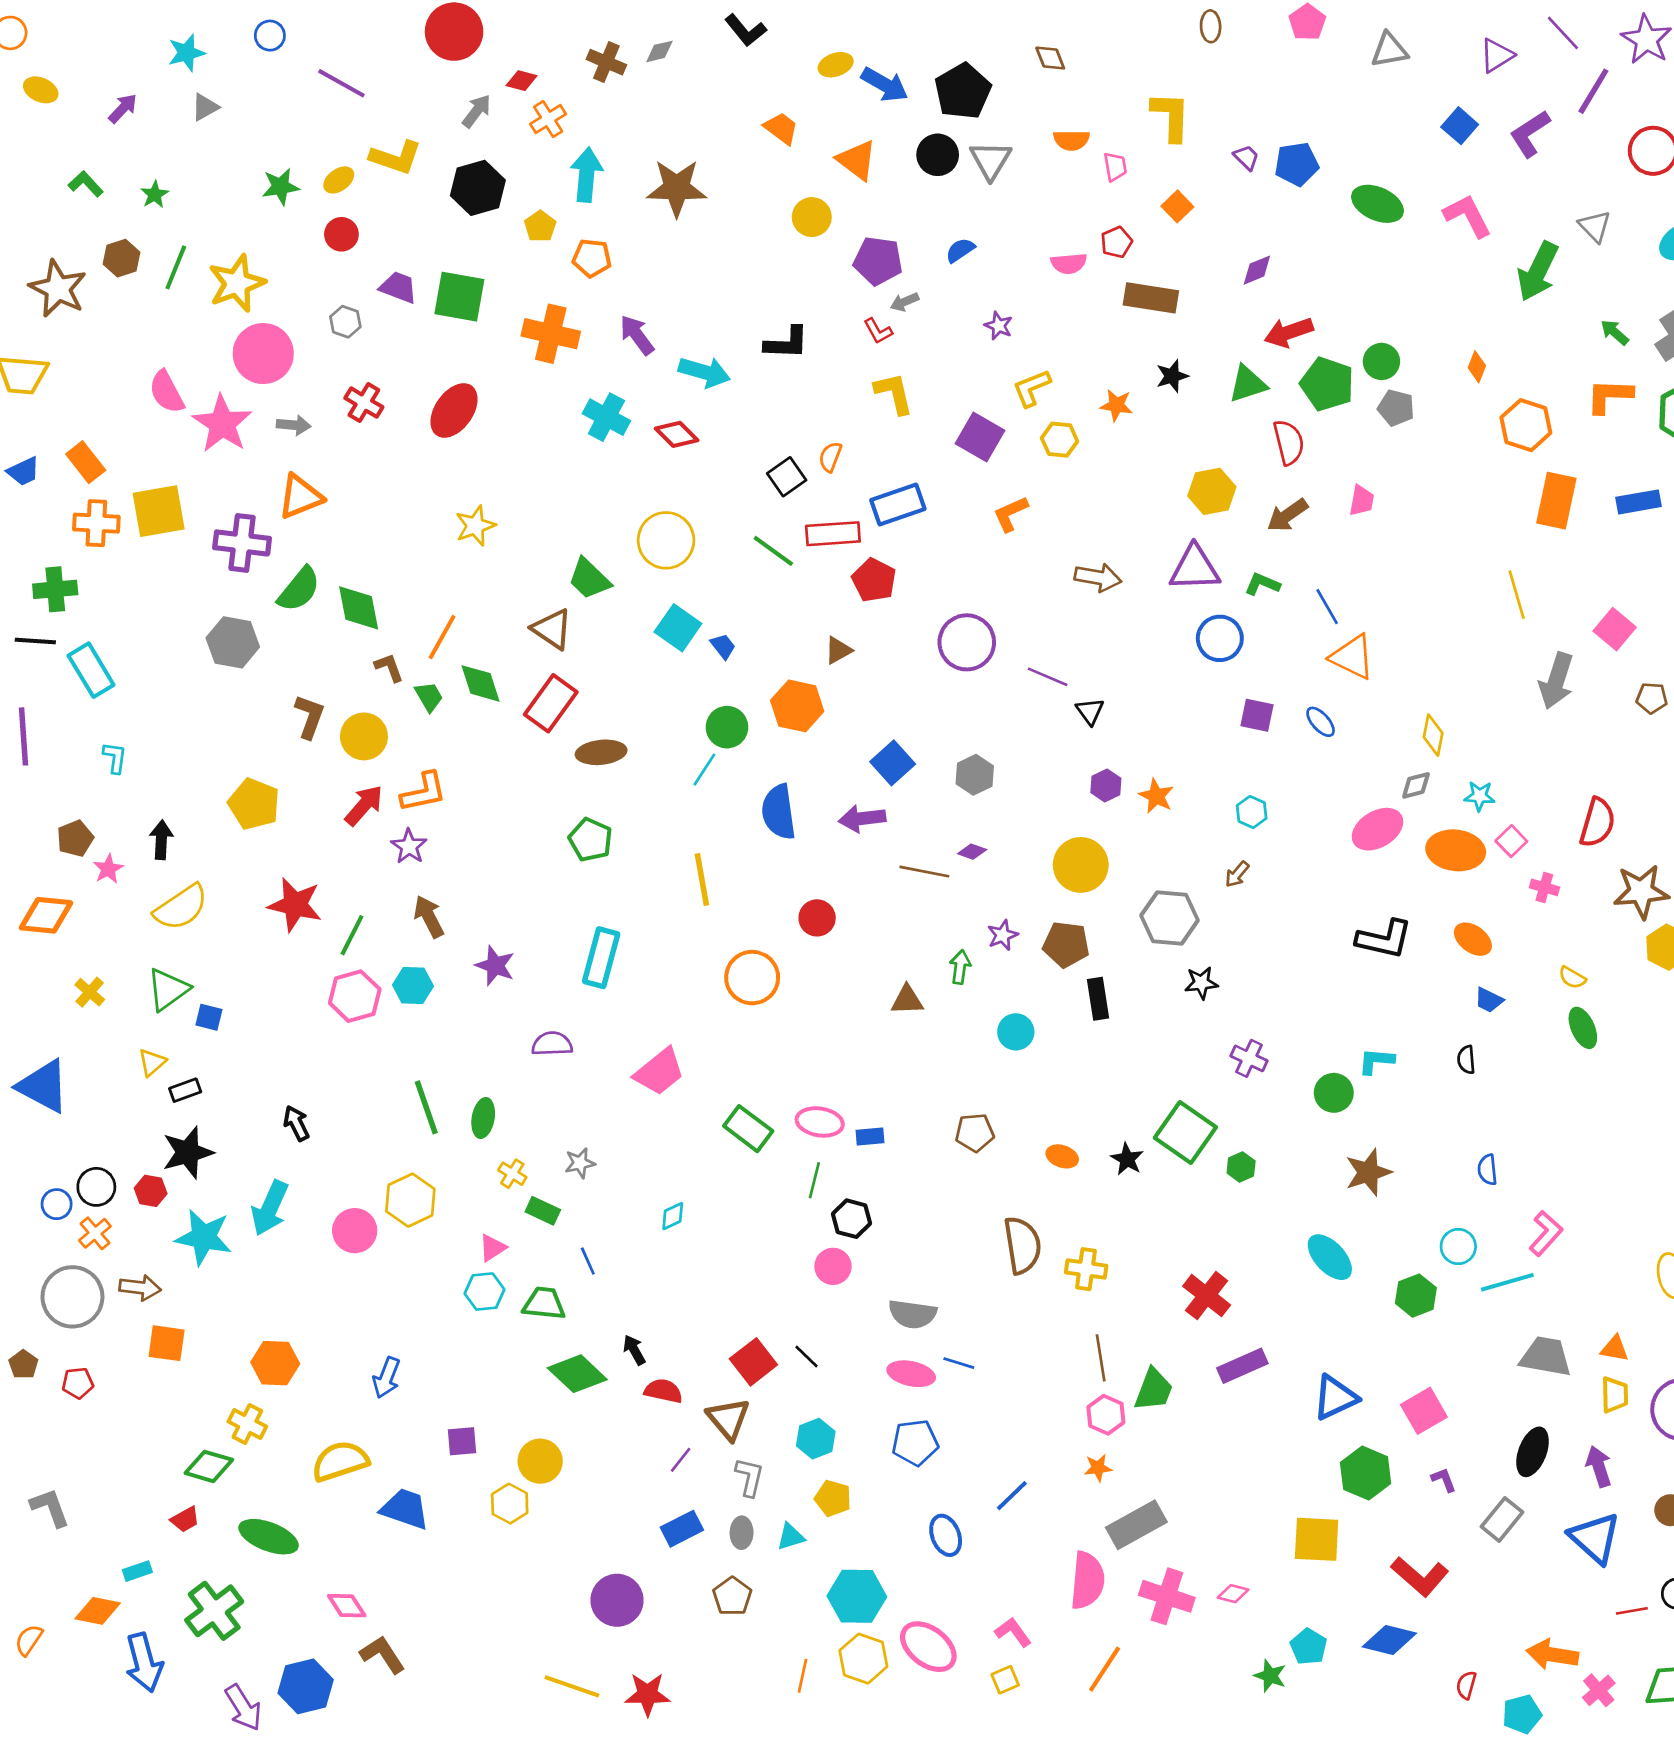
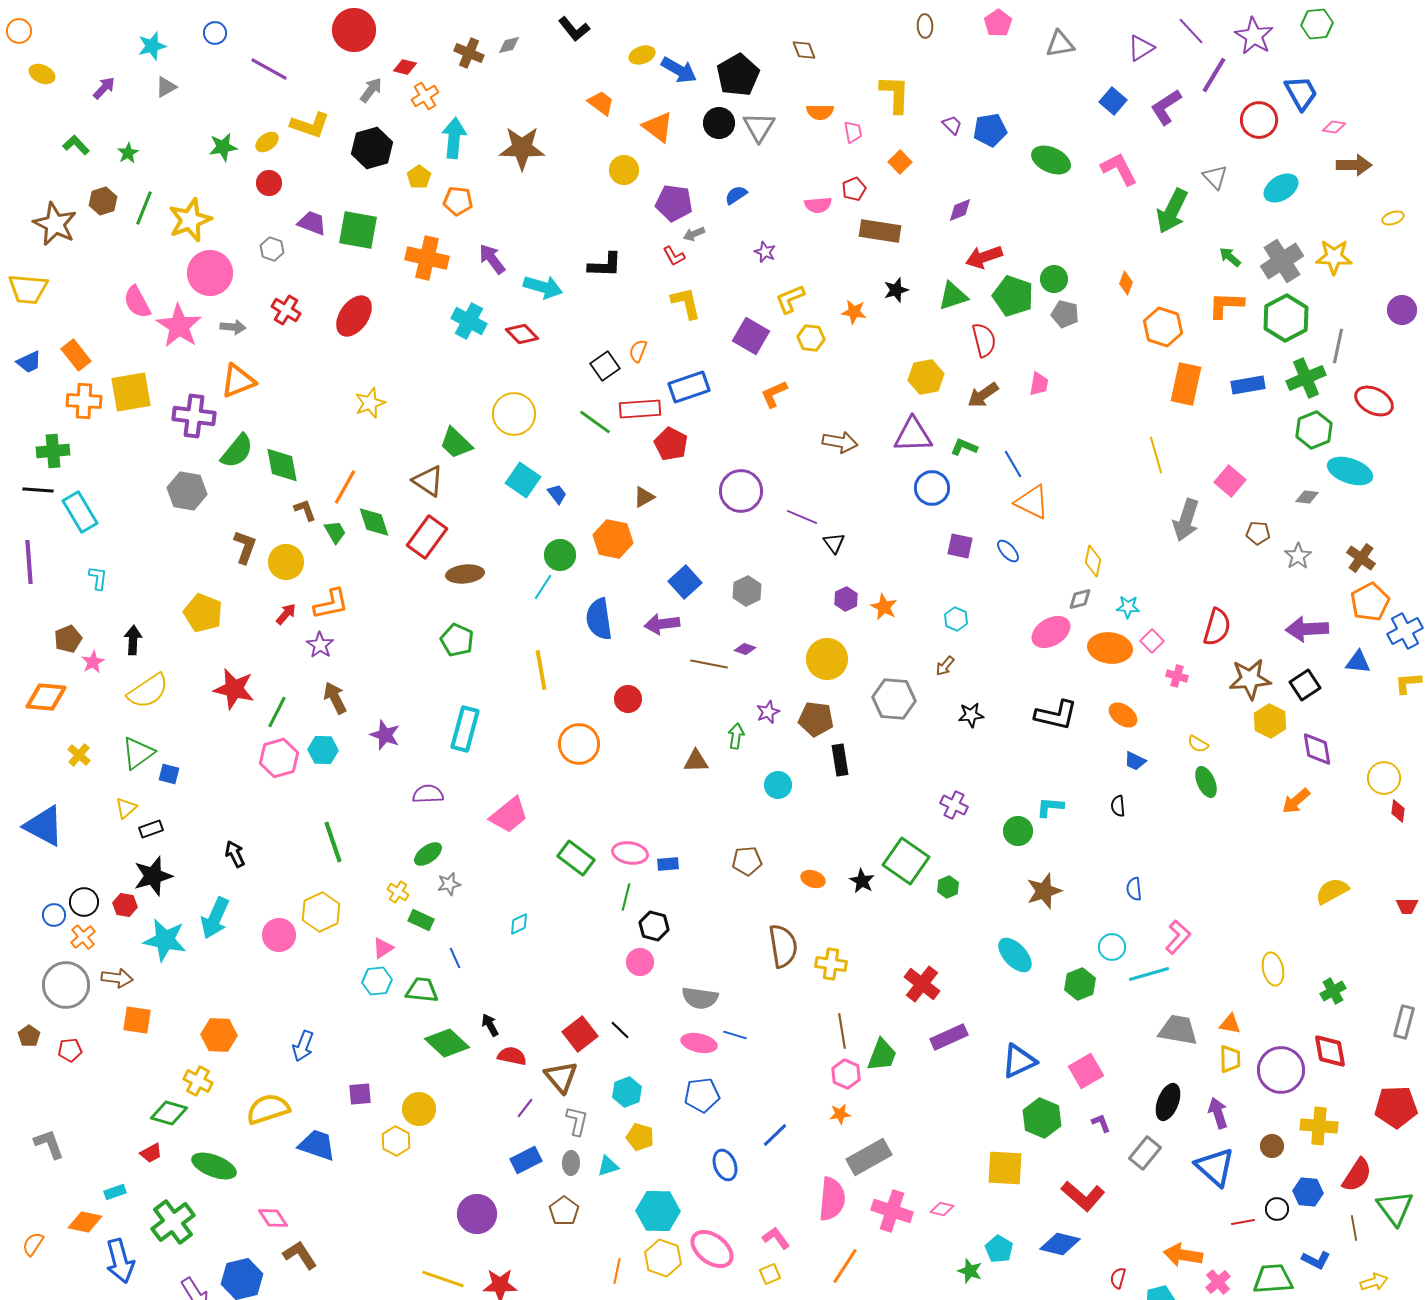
red arrow: (364, 805) -> (286, 614), size x0.7
black star: (1201, 983) -> (971, 715), moved
green ellipse: (483, 1118) -> (428, 854), moved, turned 44

